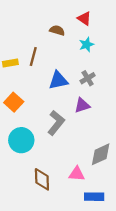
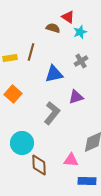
red triangle: (84, 18) -> (68, 17), moved
cyan star: (87, 45) -> (80, 32), moved
gray cross: (88, 78) -> (81, 61), moved
cyan circle: (21, 140) -> (22, 143), moved

